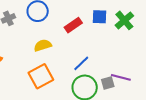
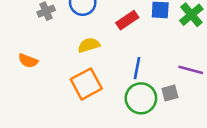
blue line: (81, 63) -> (137, 68), turned -36
purple line: (121, 77) -> (191, 70), moved

